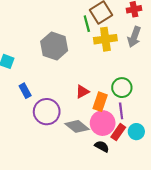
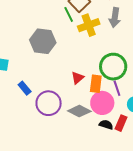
green circle: (122, 88) -> (113, 67), size x1.4
red rectangle: (118, 132) -> (121, 123), moved

